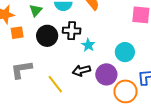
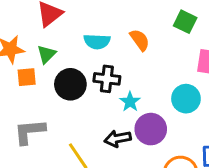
green triangle: (36, 10) -> (46, 54), moved
cyan circle: (125, 52) -> (186, 99), moved
purple circle: (106, 74) -> (151, 129), moved

